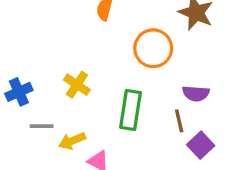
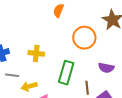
yellow cross: (77, 85) -> (36, 53), turned -35
brown line: (179, 121) -> (87, 88), moved

